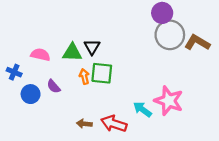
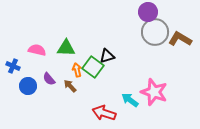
black triangle: (92, 47) -> (107, 56), moved, turned 42
green square: (102, 73) -> (93, 67), turned 30
brown arrow: (84, 124) -> (70, 86), moved, turned 40

